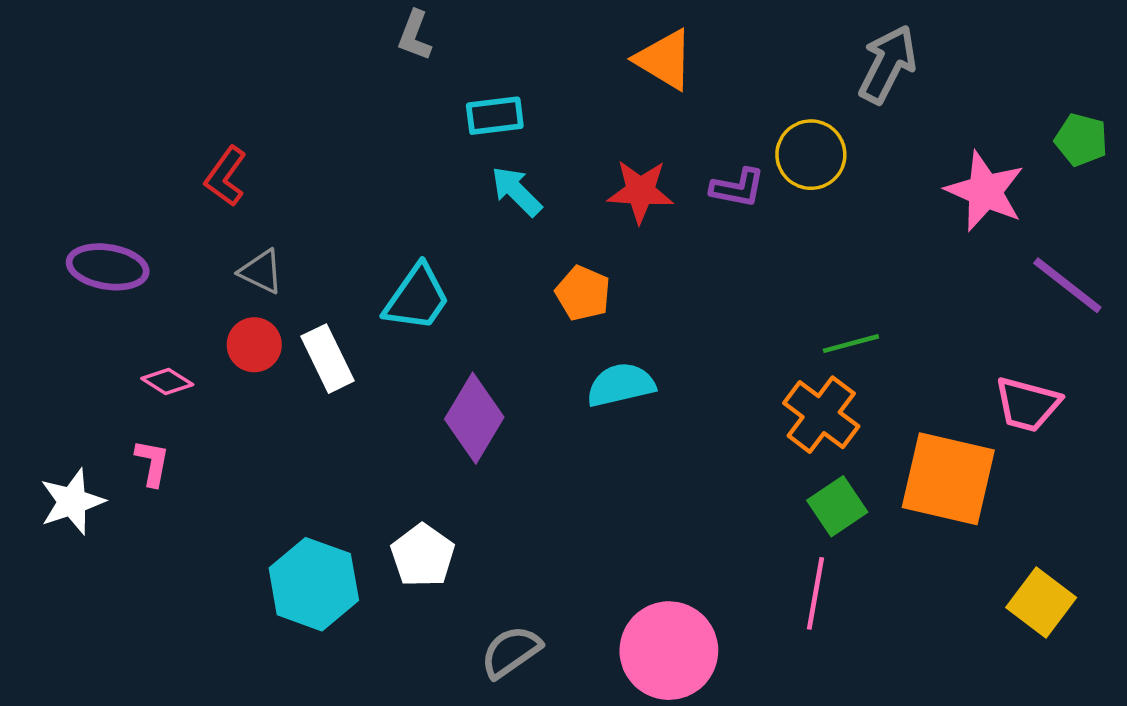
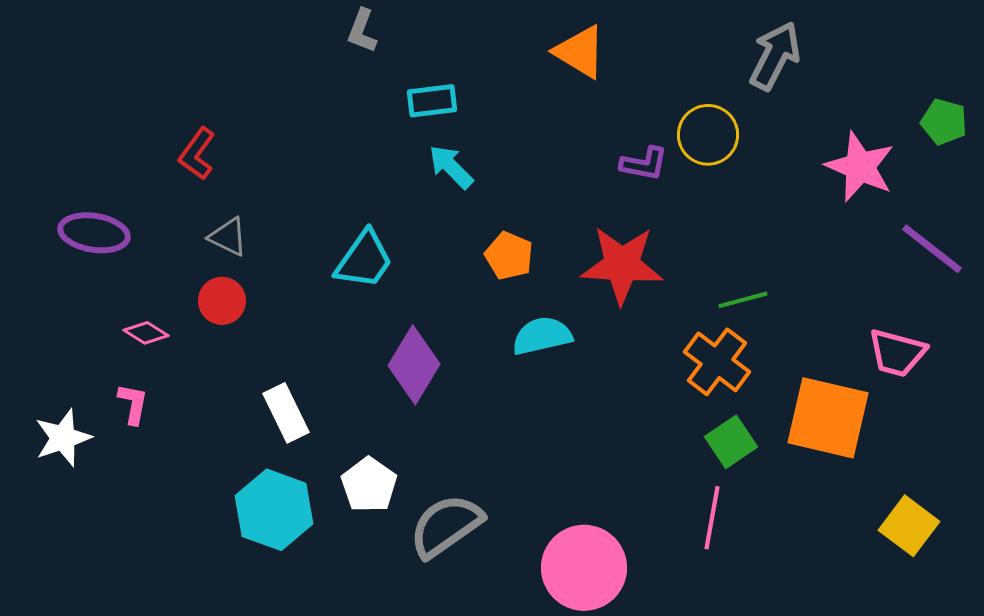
red star: (640, 191) -> (622, 265), moved, size x1.4
white rectangle: (328, 359) -> (286, 413), moved
gray semicircle: (511, 652) -> (446, 526), moved, size x1.4

